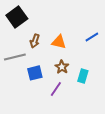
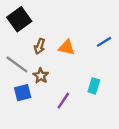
gray line: (15, 57) -> (17, 64), turned 50
brown star: (62, 67) -> (41, 76), moved
blue square: (35, 73) -> (23, 93), moved

